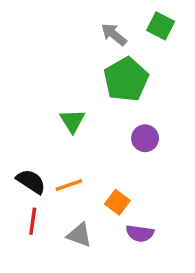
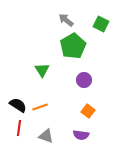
green square: (161, 26) -> (101, 24), moved
orange square: (117, 202) -> (88, 111), moved

